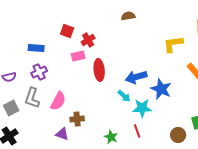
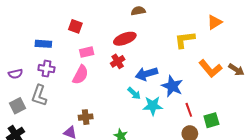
red cross: (88, 40) -> (118, 61), moved
red ellipse: (99, 70) -> (125, 39), moved, turned 75
purple cross: (39, 72) -> (46, 69), turned 35
pink semicircle: (58, 101) -> (80, 75), moved
red line: (137, 131) -> (189, 110), moved

